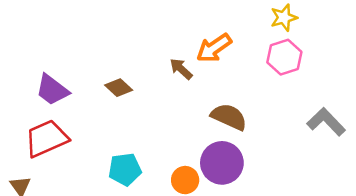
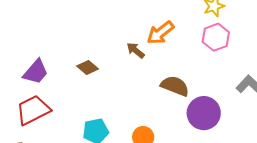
purple trapezoid: (52, 90) -> (36, 72), turned -84
purple circle: (222, 163) -> (204, 113), moved

